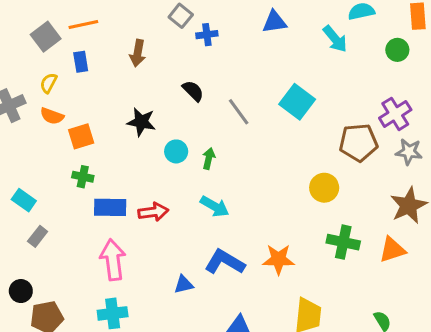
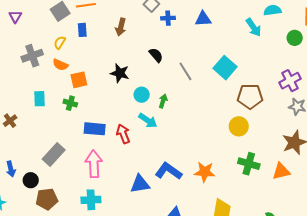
blue triangle: (274, 22) -> (203, 19), moved
brown pentagon: (358, 143) -> (250, 96), moved
green cross: (83, 177) -> (70, 103), moved
cyan rectangle: (24, 200) -> (40, 99), moved, turned 49
cyan arrow: (215, 206) -> (148, 121), moved
red arrow: (153, 212) -> (123, 134), turned -108
gray rectangle: (38, 236) -> (54, 155), moved, size x1.6
blue triangle: (184, 284) -> (140, 184), size x1.5

